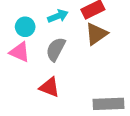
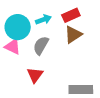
cyan circle: (25, 27) -> (18, 27), size x1.6
red triangle: (49, 87) -> (35, 75), turned 42

